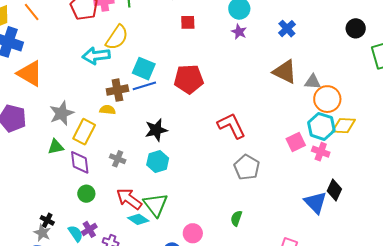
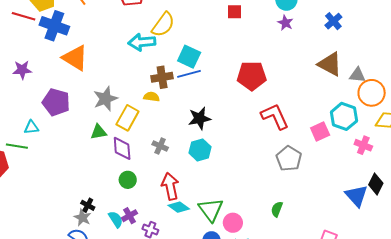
red pentagon: (189, 79) -> (252, 76), moved
cyan hexagon: (321, 126) -> (344, 116), moved
pink square: (296, 142) -> (320, 131), moved
red arrow: (129, 199) -> (170, 186), turned 40
green triangle: (155, 205) -> (211, 210), moved

